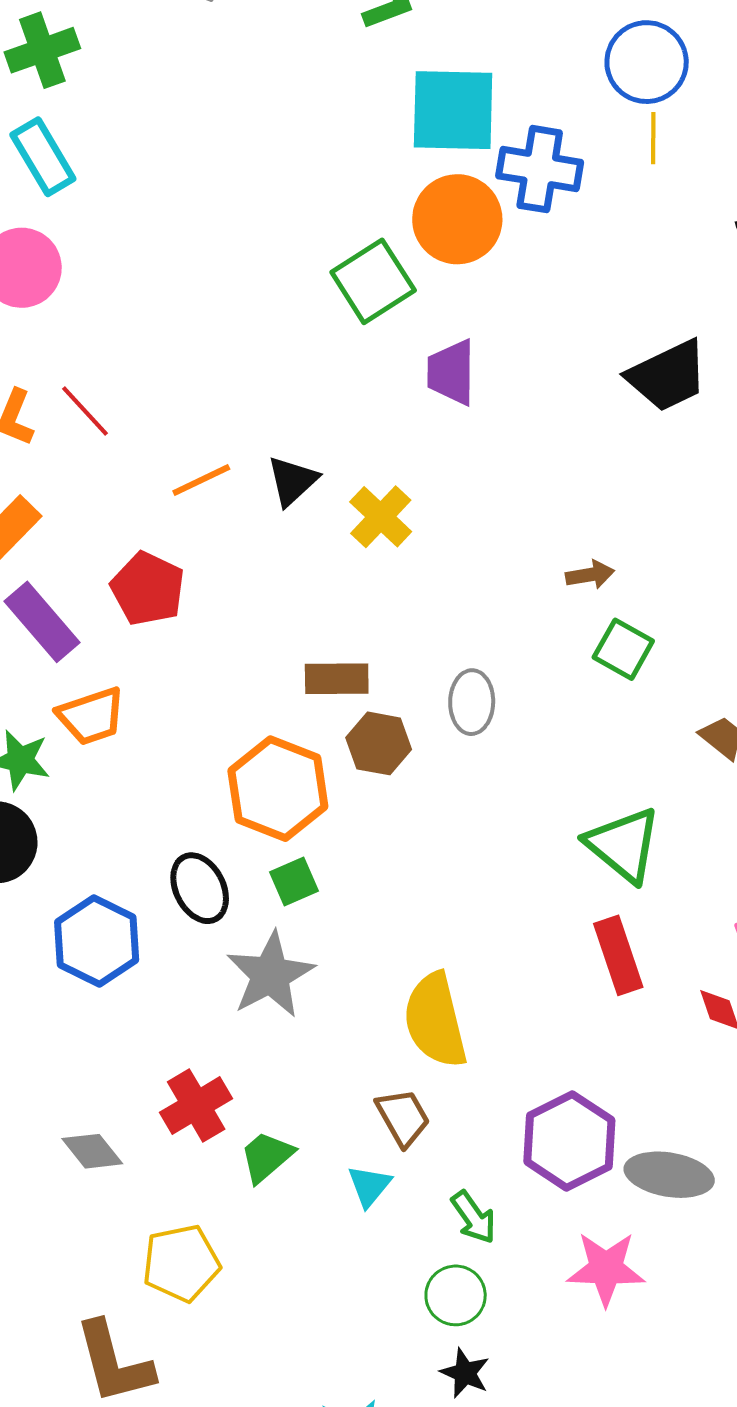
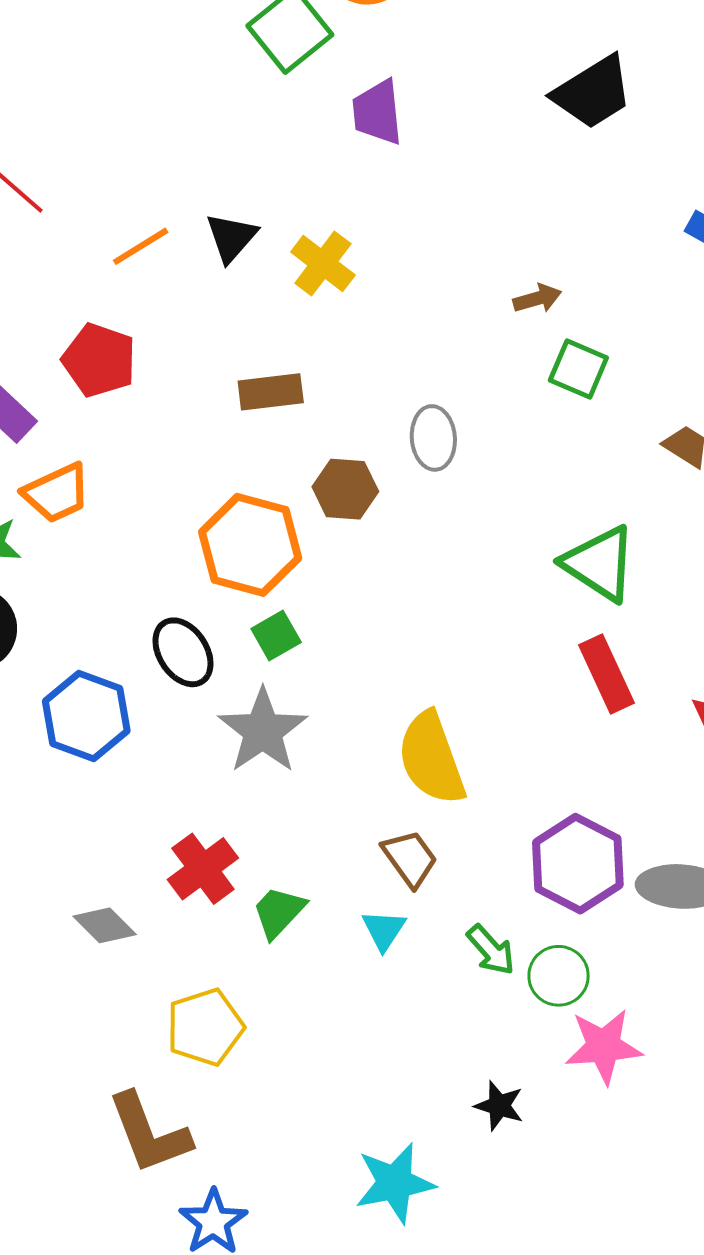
brown rectangle: (337, 679) -> (271, 392), moved
pink star: (606, 1269) -> (604, 1046), moved
green circle: (456, 1295) -> (559, 976), moved

